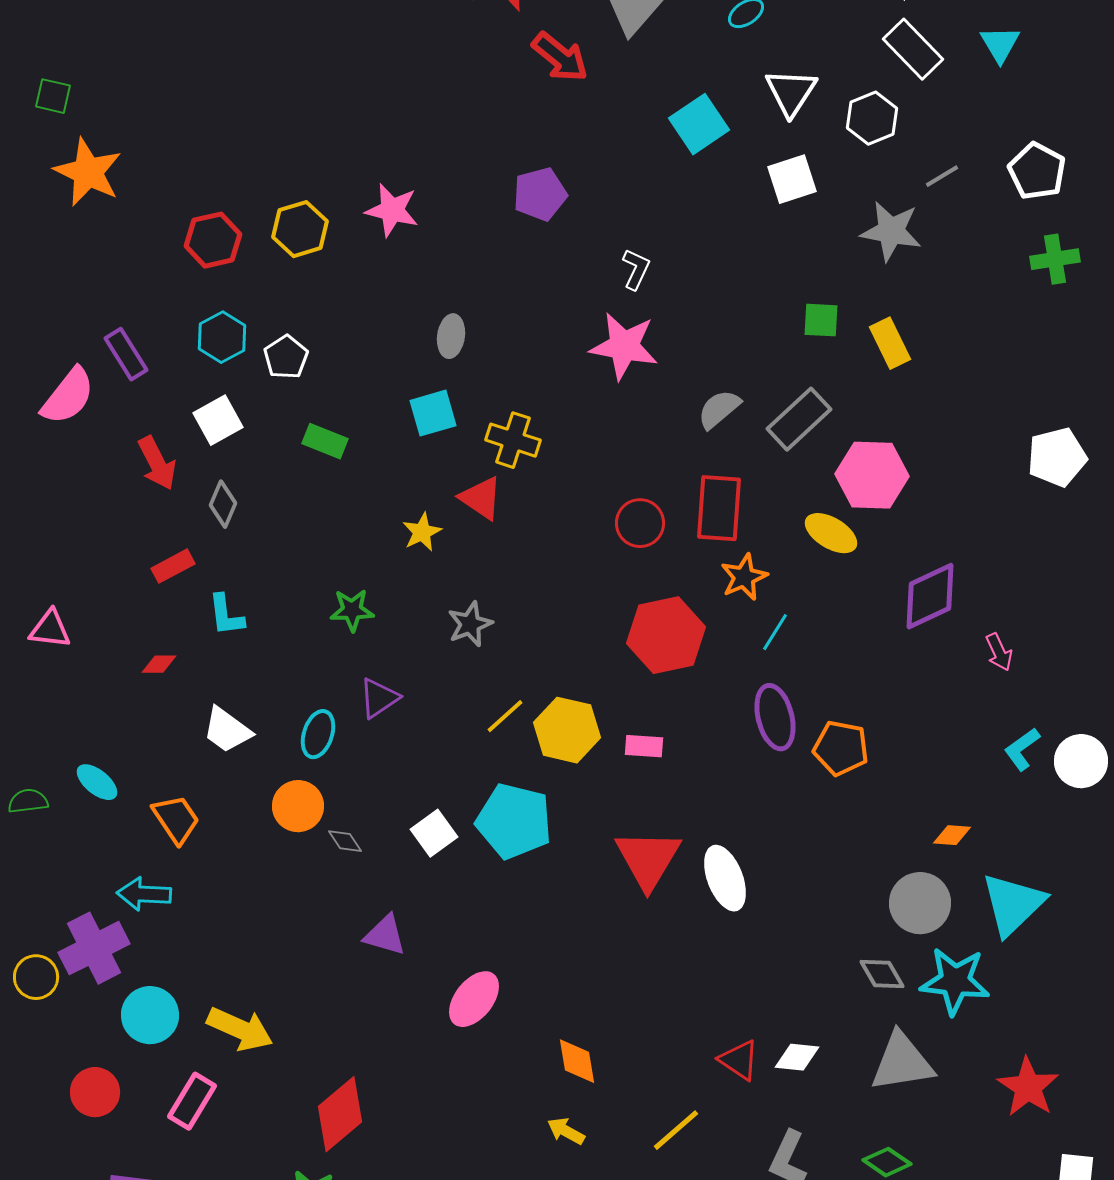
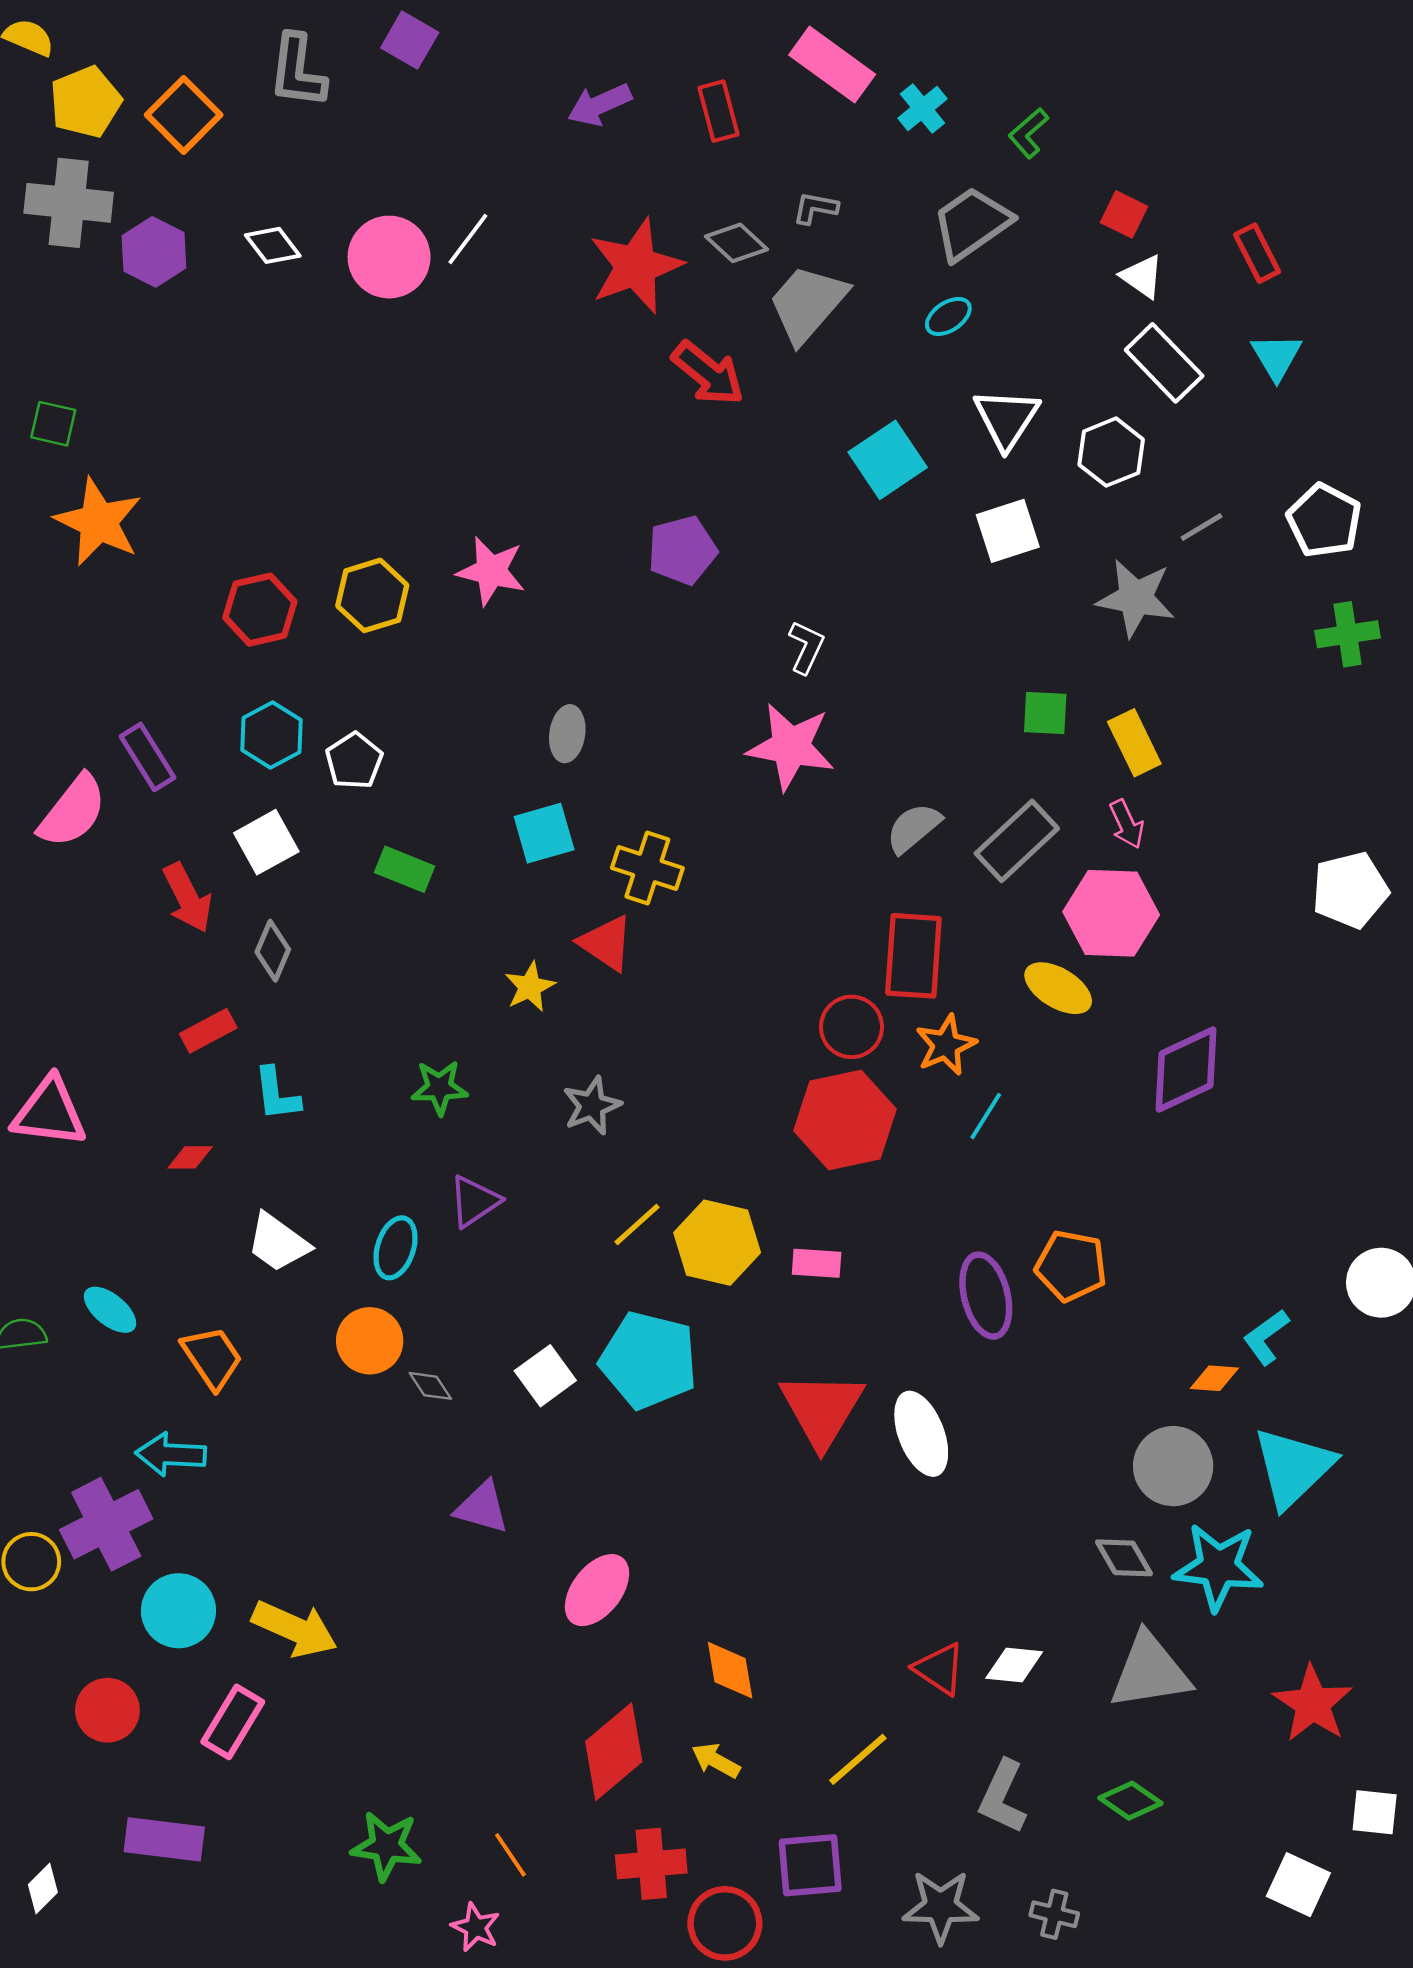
red circle: (640, 523) -> (851, 1027), moved
pink triangle: (50, 629) -> (49, 1112), size x1.4
pink arrow: (999, 652) -> (1127, 824), moved
purple ellipse: (775, 717) -> (986, 1296), moved
cyan L-shape: (1022, 749) -> (1266, 1337), moved
red diamond: (340, 1114) -> (614, 1752), moved

